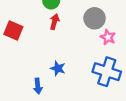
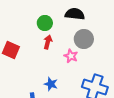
pink star: (108, 37) -> (71, 56), moved

